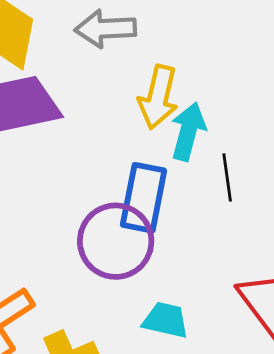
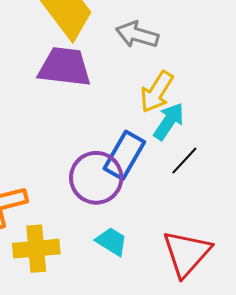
black line: (227, 177) -> (184, 161), turned 32

